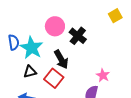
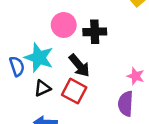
black cross: (78, 36) -> (95, 32), turned -30
blue semicircle: (14, 42) -> (17, 66), moved

